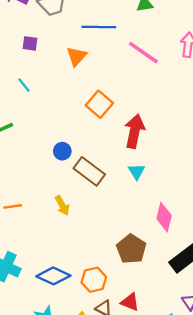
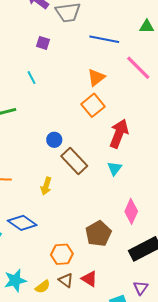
orange triangle: (76, 56) -> (96, 77), moved
yellow arrow: (62, 205) -> (46, 186), turned 36
blue diamond: (53, 276) -> (22, 223), moved

